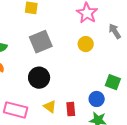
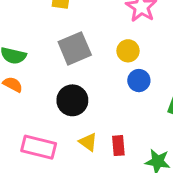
yellow circle: (86, 44) -> (128, 51), moved
blue circle: (97, 99) -> (139, 81), moved

